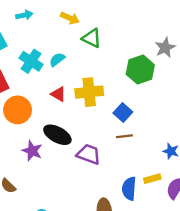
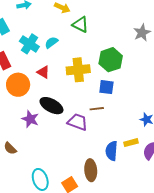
green hexagon: (140, 70) -> (111, 60), moved
red triangle: (58, 94) -> (43, 72), moved
blue square: (123, 112) -> (106, 87), turned -35
brown line: (124, 136) -> (97, 109), moved

